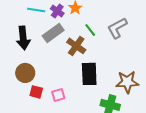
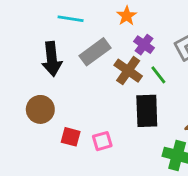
purple cross: (57, 11) -> (144, 45), moved
green line: (90, 30) -> (158, 75), moved
brown circle: (25, 73) -> (40, 109), moved

